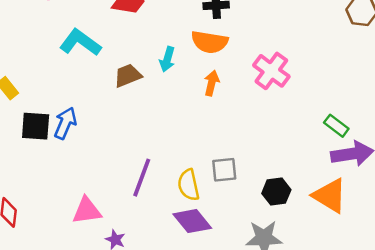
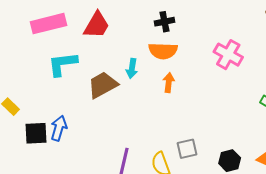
cyan L-shape: (80, 42) -> (63, 64), turned -36
pink cross: (271, 71) -> (228, 55), moved
brown trapezoid: (128, 75) -> (103, 85), size x1.4

